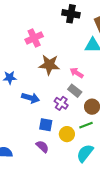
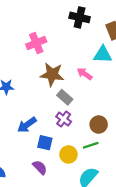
pink arrow: (77, 73) -> (85, 74), moved
gray rectangle: (75, 91) -> (65, 97), moved
blue arrow: (31, 98) -> (27, 125), moved, turned 126

